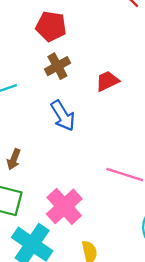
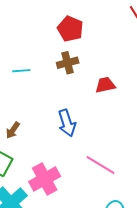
blue arrow: (63, 116) -> (67, 123), moved

